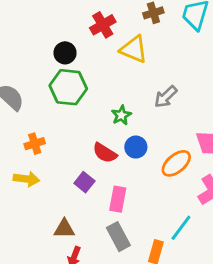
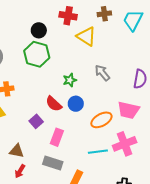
red cross: (103, 25) -> (68, 16), turned 30
gray arrow: (166, 97) -> (102, 73), turned 84
cyan line: (181, 228) -> (98, 152), moved, turned 36
gray rectangle: (118, 237) -> (53, 163), turned -54

